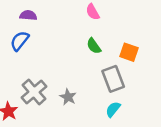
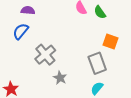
green semicircle: (94, 46) -> (100, 12), moved
gray cross: (34, 92) -> (45, 55), moved

